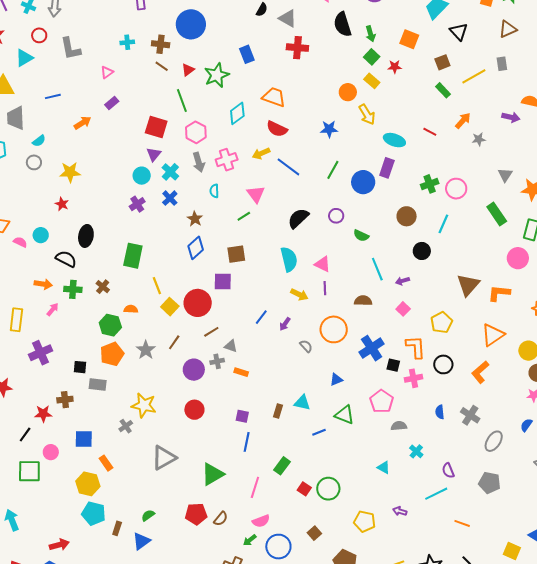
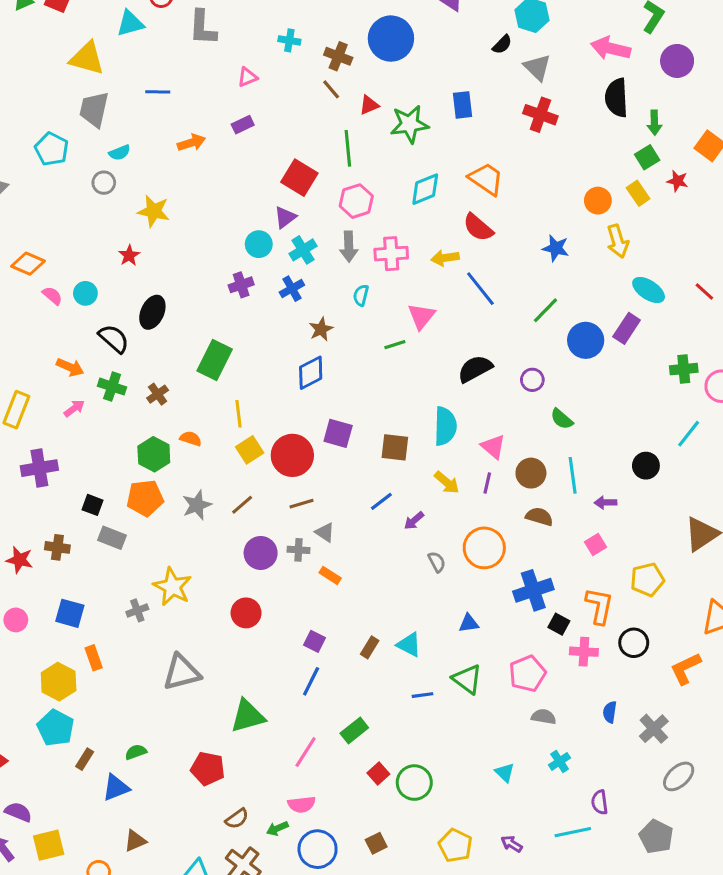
brown circle: (407, 216) -> (531, 473), moved
brown square: (236, 254) -> (395, 447), moved
brown semicircle: (221, 519) -> (237, 819), moved

